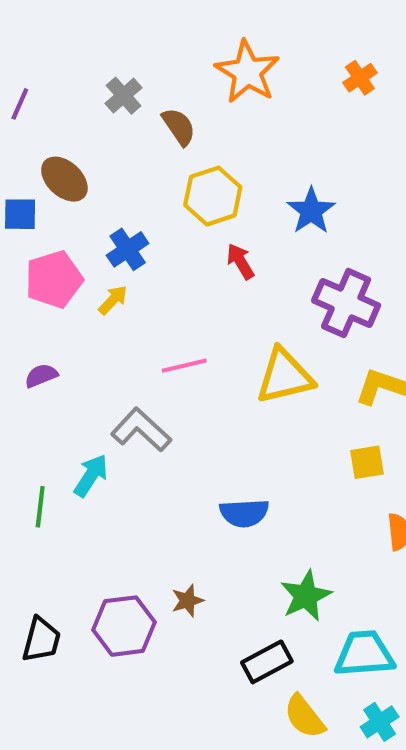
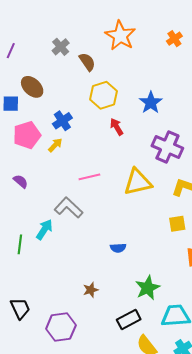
purple semicircle: (41, 376) -> (21, 181), turned 63
blue semicircle: (244, 513) -> (118, 248), size x0.7
purple hexagon: (124, 626) -> (61, 327), moved
black trapezoid: (41, 640) -> (20, 308), turned -40

